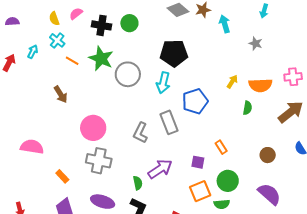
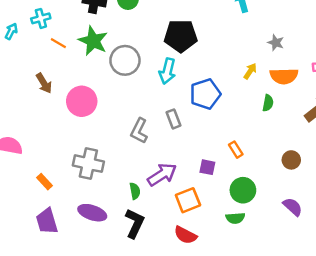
cyan cross: (57, 40) -> (41, 18), turned 35
gray star: (256, 43) -> (276, 43), moved
gray rectangle: (169, 122) -> (174, 119), size x0.7
pink circle: (93, 128) -> (82, 101), moved
orange square: (200, 191) -> (188, 200), moved
purple semicircle: (269, 194) -> (293, 207), size x0.7

